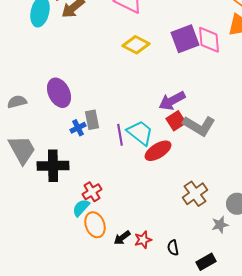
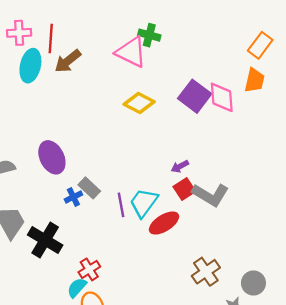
purple square: (185, 39) -> (195, 96), turned -32
purple arrow: (172, 101) -> (180, 166), size x0.6
gray rectangle: (92, 120) -> (89, 188), turned -36
cyan trapezoid: (140, 133) -> (144, 203), turned -92
black cross: (53, 166) -> (45, 240), turned 32

